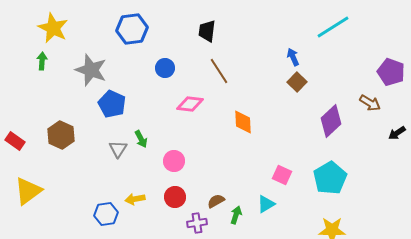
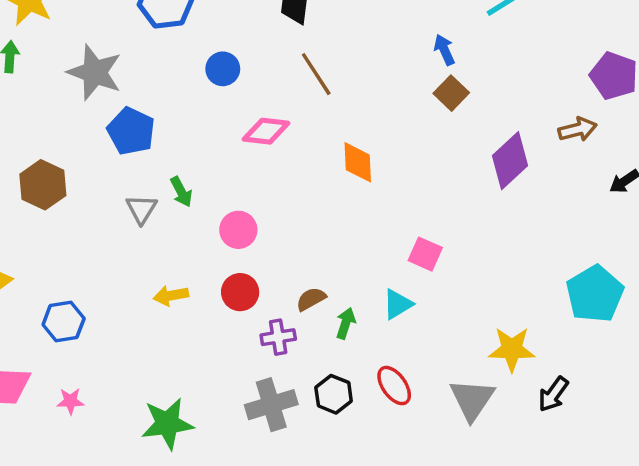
brown arrow: (370, 103) -> (578, 129), turned -45
cyan pentagon: (330, 178) -> (595, 294), moved
blue hexagon: (106, 214) -> (64, 322), moved

